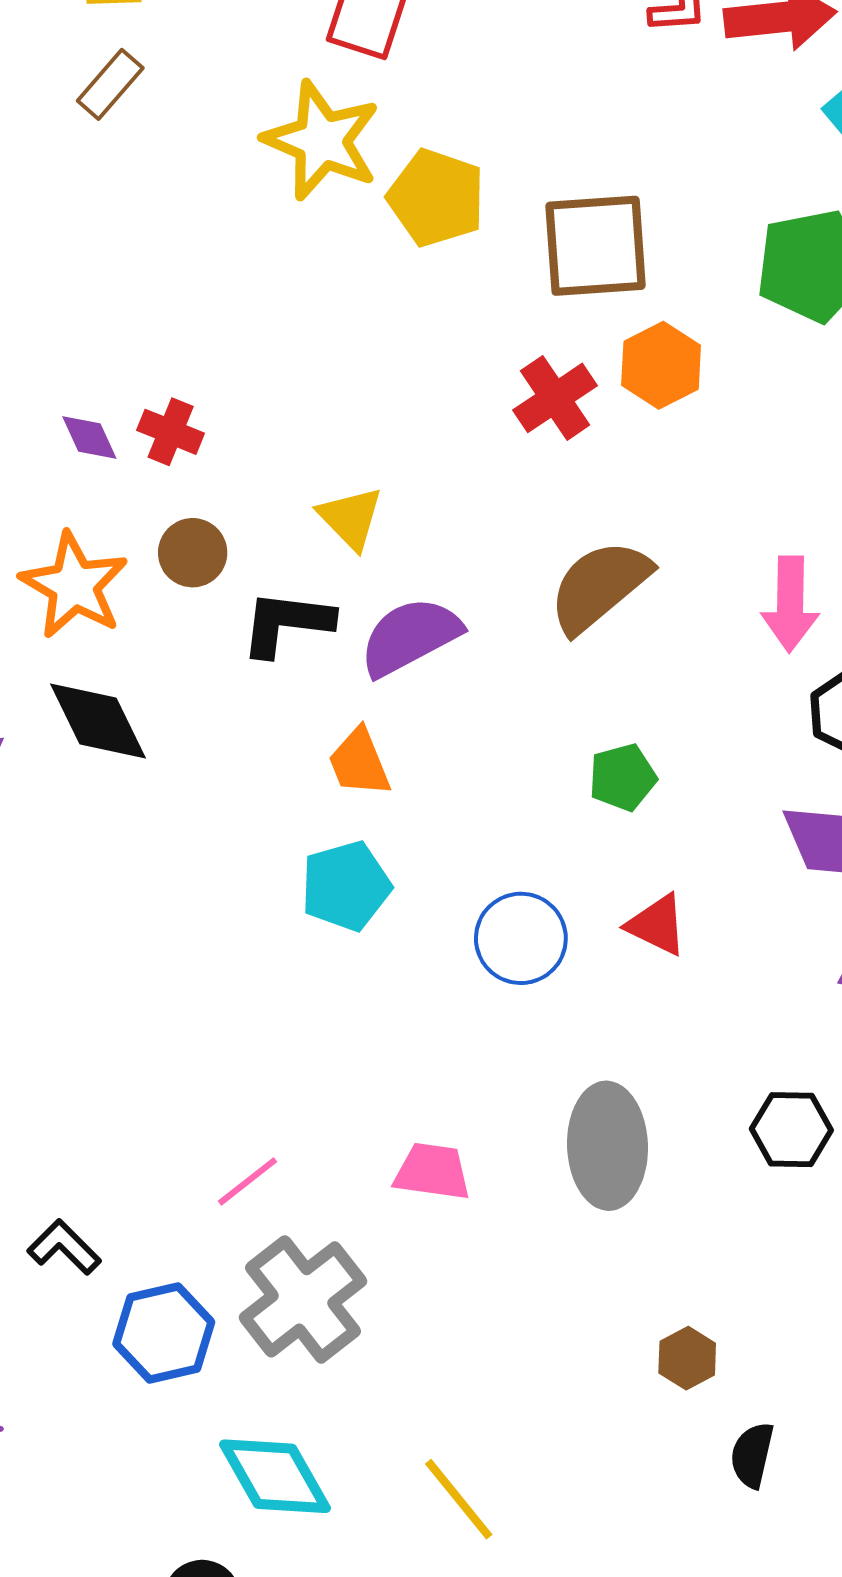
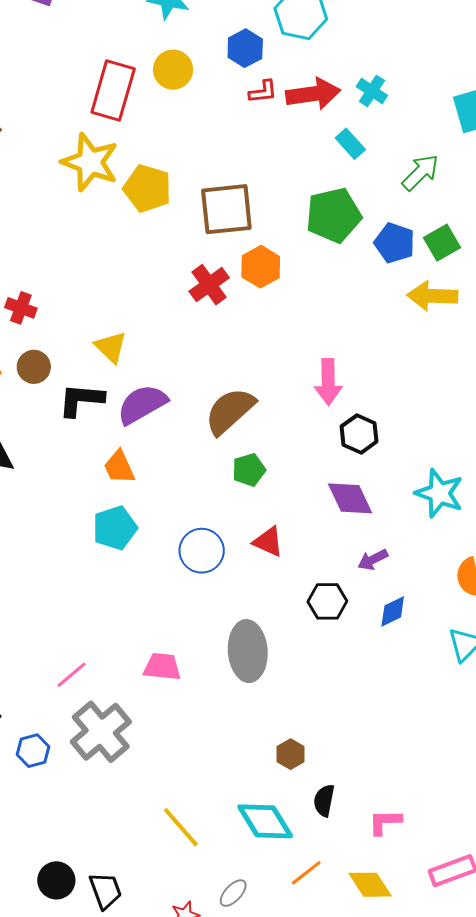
brown semicircle: (599, 586) -> (230, 411), moved
black hexagon: (791, 1130) -> (327, 601), moved
blue hexagon: (164, 1333) -> (33, 751), size x0.7
cyan diamond: (275, 1476) -> (265, 821), moved

